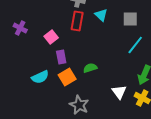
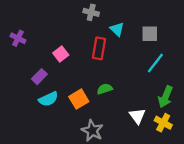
red rectangle: (77, 21) -> (99, 48), moved
purple cross: (20, 28) -> (18, 38), moved
purple rectangle: (61, 57) -> (39, 77), moved, turned 56

